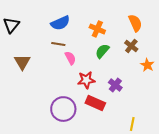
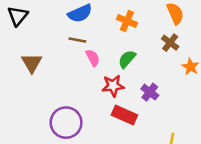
green semicircle: (102, 51) -> (127, 59), moved
purple circle: (63, 109) -> (66, 123), moved

